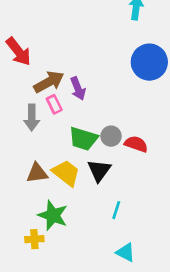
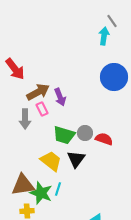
brown triangle: (37, 173) -> (23, 185), moved, size x1.4
cyan line: (116, 210) -> (58, 189), moved

